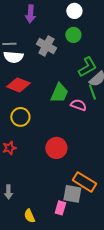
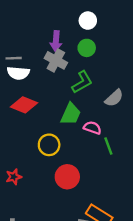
purple arrow: (30, 14) -> (56, 41), moved
green L-shape: (87, 67) -> (82, 82), moved
green line: (92, 92) -> (108, 146), moved
yellow circle: (20, 117) -> (49, 145), moved

